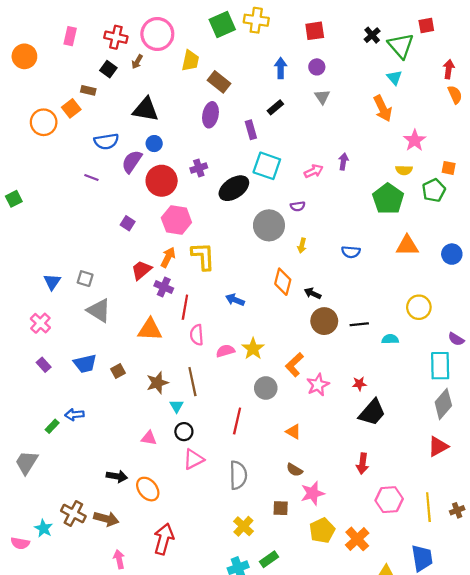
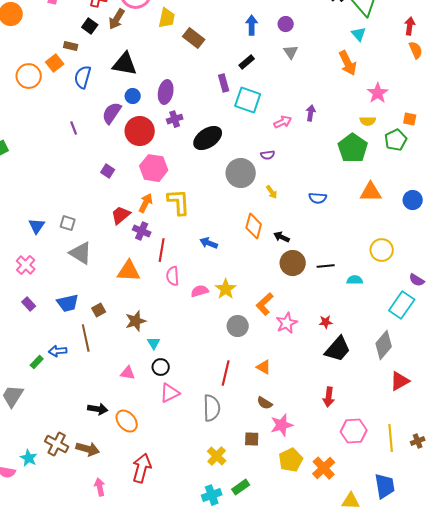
brown arrow: (137, 62) -> (117, 19), size x1.5
purple ellipse: (210, 115) -> (166, 92), moved
blue semicircle: (106, 141) -> (83, 77), moved, turned 115
cyan square: (267, 166) -> (248, 100), moved
purple line: (91, 178) -> (74, 128), turned 48
yellow arrow: (302, 246) -> (272, 192), turned -48
cyan rectangle: (440, 366) -> (402, 305), turned 36
brown line: (192, 382) -> (86, 338), moved
gray diamond: (443, 404) -> (384, 345), moved
red line: (237, 421) -> (226, 373), moved

